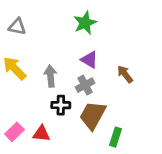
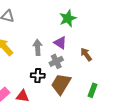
green star: (85, 23) -> (68, 18), moved
gray arrow: (51, 76) -> (38, 47), moved
green rectangle: (116, 137) -> (92, 90), moved

